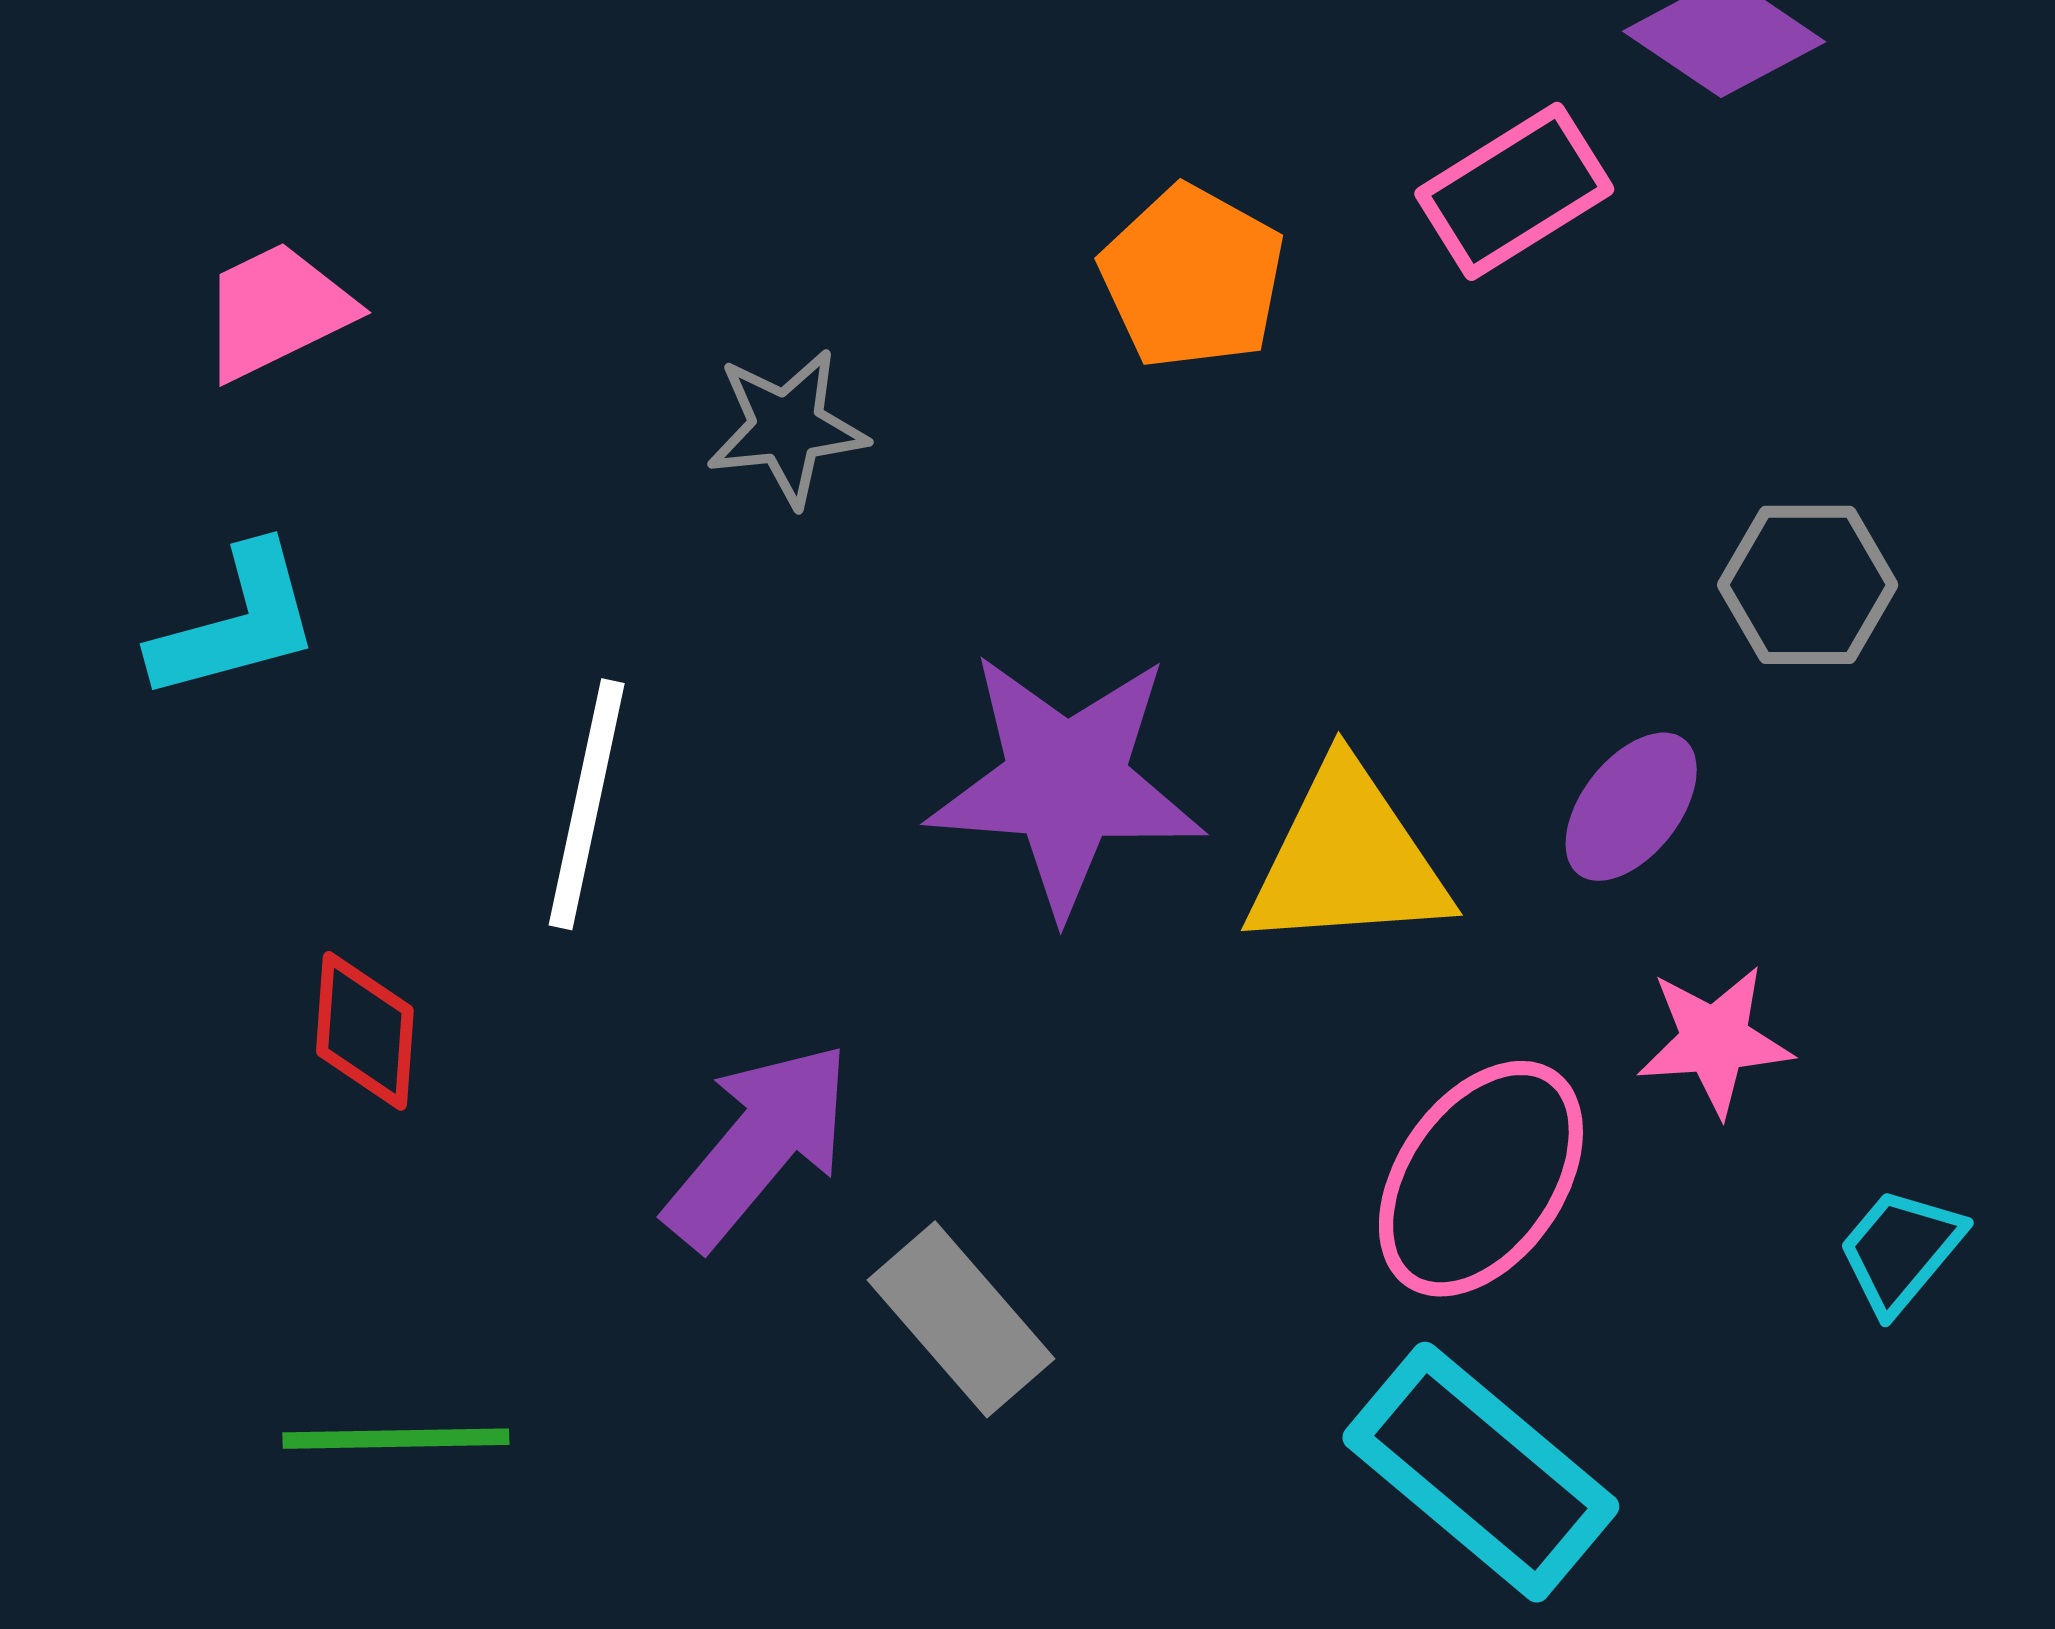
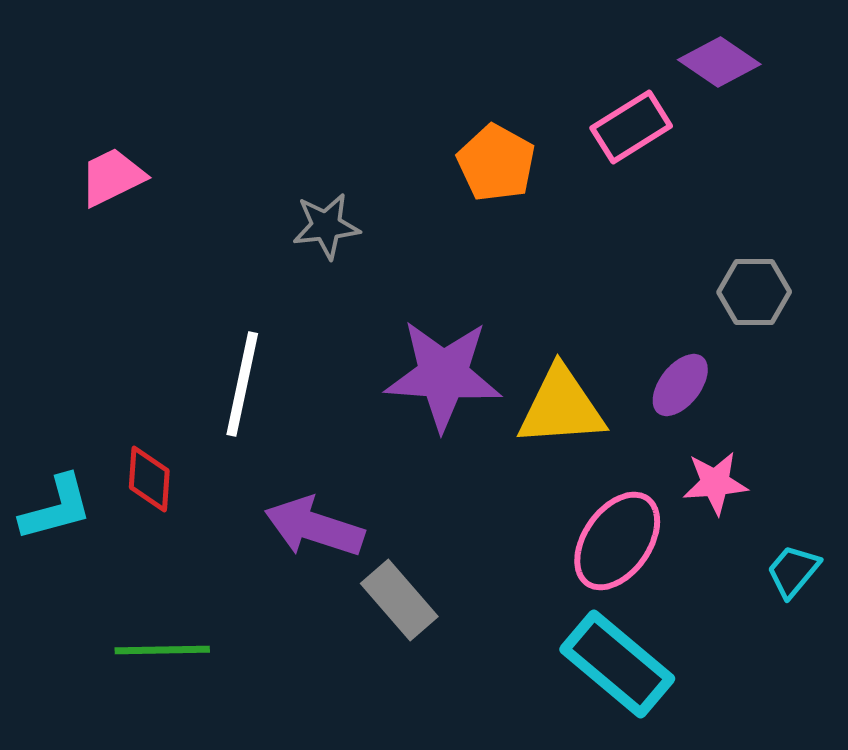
cyan L-shape: (236, 623) -> (56, 508), moved
purple arrow: (758, 1145) -> (314, 527), turned -112

